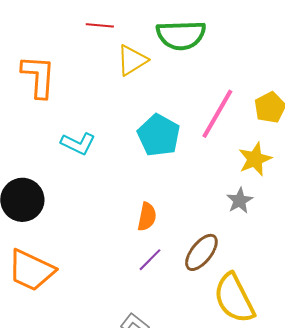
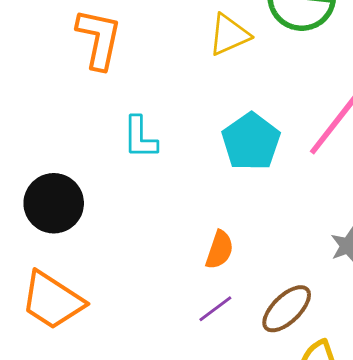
cyan L-shape: (78, 144) -> (140, 138), turned 56

